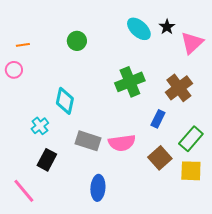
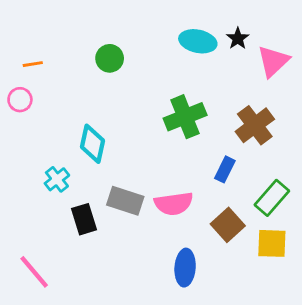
cyan ellipse: (139, 29) -> (198, 41), turned -30
black rectangle: (47, 160) -> (84, 219), moved, turned -45
blue ellipse: (98, 188) -> (185, 268), moved

